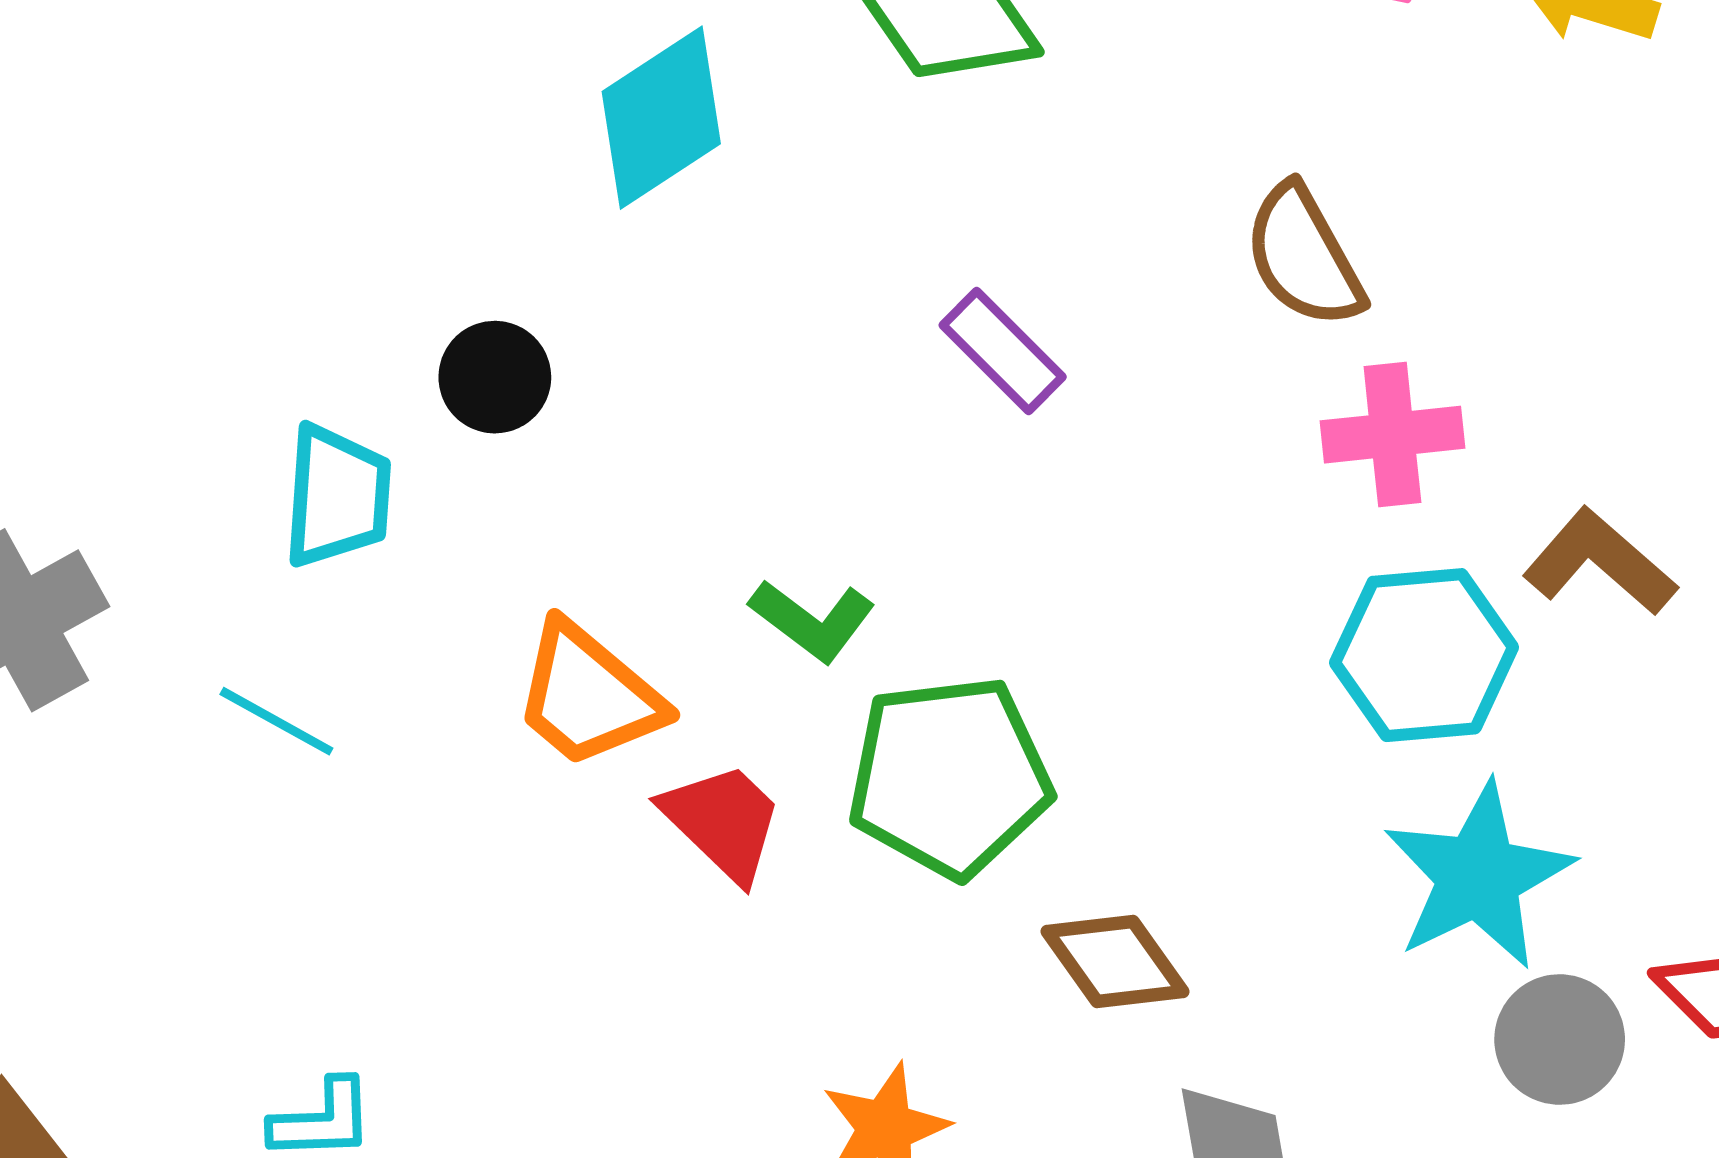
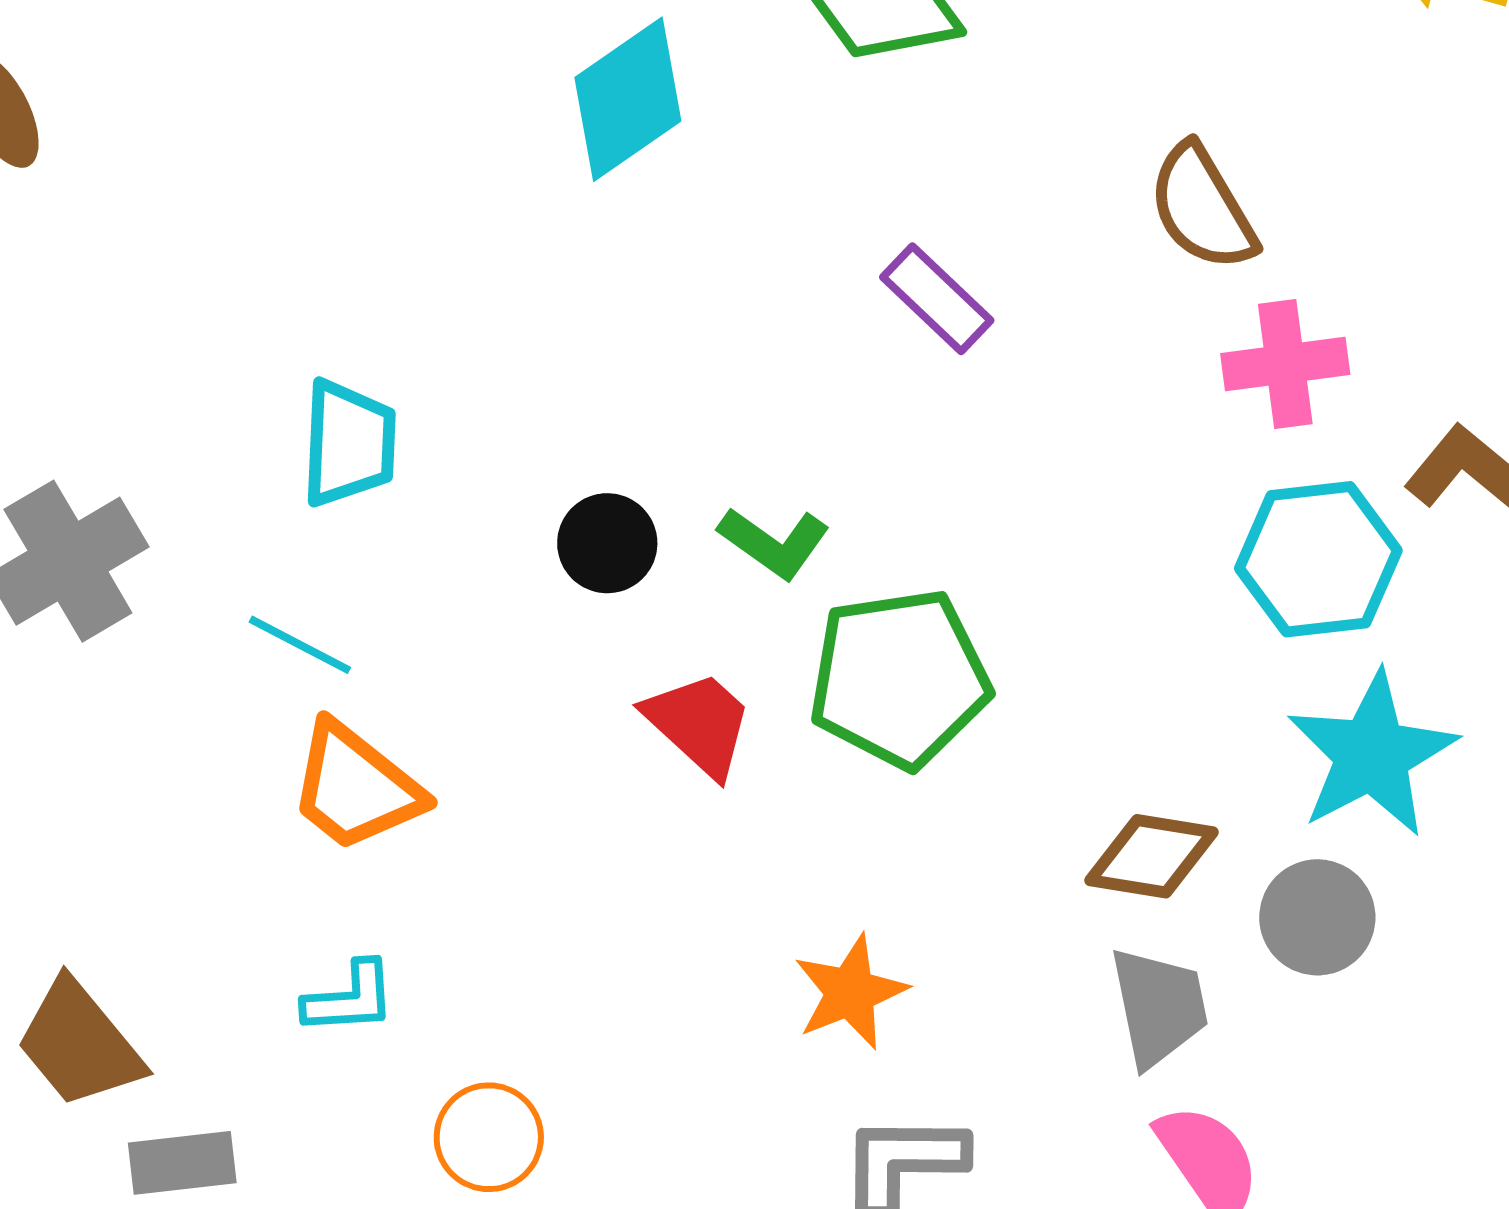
black circle: (495, 377) -> (607, 543), moved
orange trapezoid: (588, 695) -> (356, 787), moved
brown diamond: (1115, 962) -> (1152, 856), moved, turned -44
gray circle: (1560, 1039) -> (1317, 917), moved

